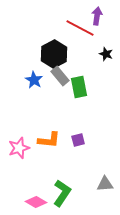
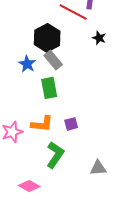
green rectangle: (79, 87) -> (49, 88), moved
green L-shape: (62, 193) -> (55, 155), moved

